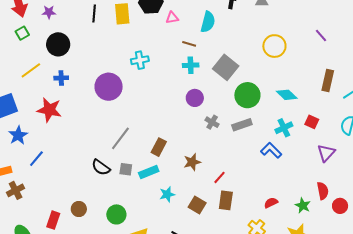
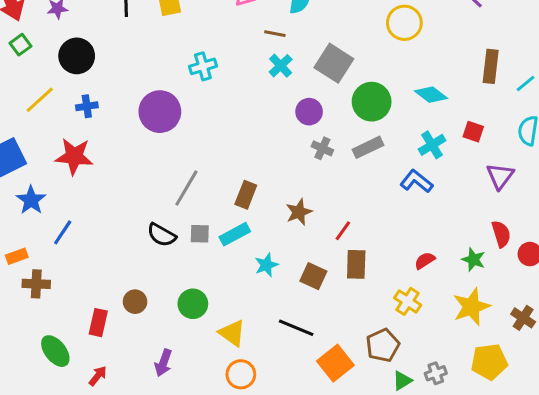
cyan cross: (191, 65) -> (281, 66), turned -35
purple circle: (195, 98) -> (309, 112), moved
brown cross: (16, 190) -> (36, 284), turned 36

